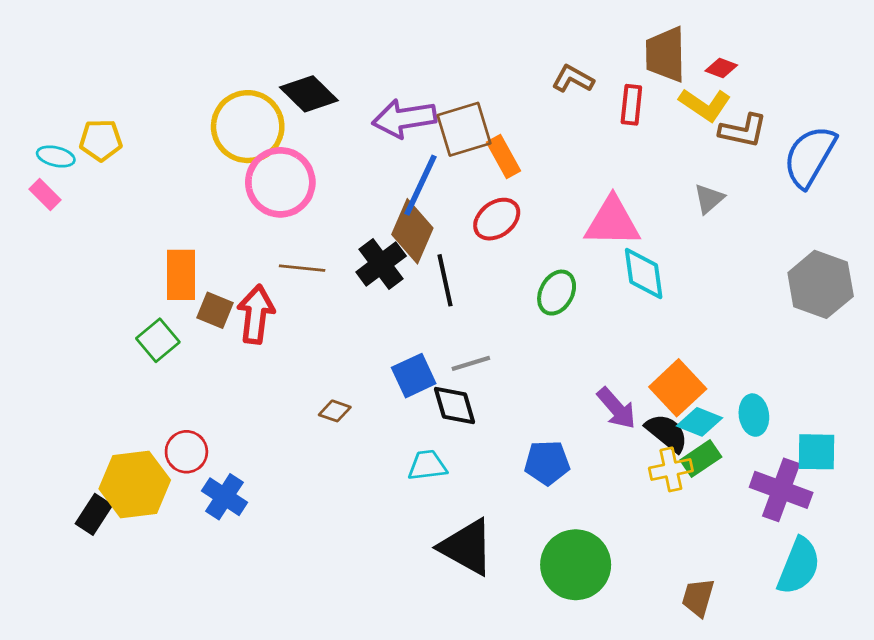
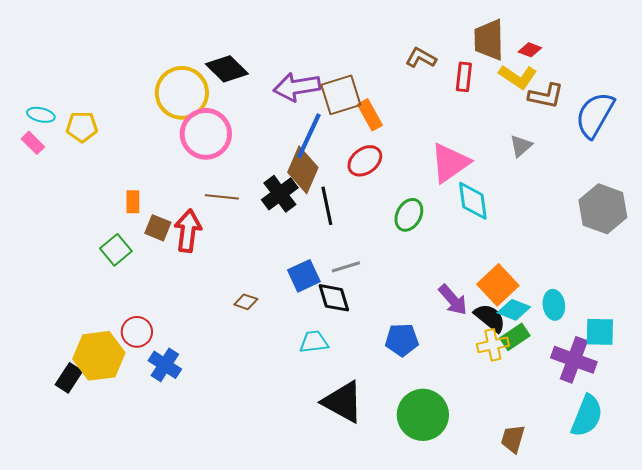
yellow pentagon: (101, 140) -> (82, 127), moved
pink triangle: (612, 222) -> (450, 163), turned -36
orange rectangle: (181, 275) -> (133, 202), size x0.6

